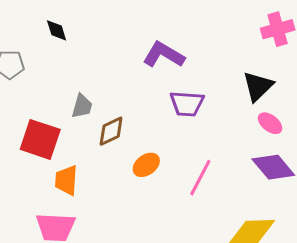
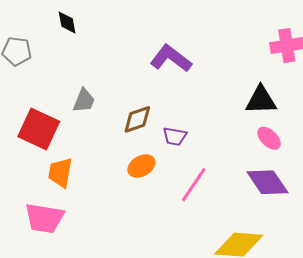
black triangle: (258, 86) -> (261, 100), turned 36
purple trapezoid: (187, 104) -> (175, 136), moved, size x0.7
brown diamond: (111, 131) -> (137, 119), moved

